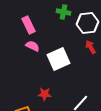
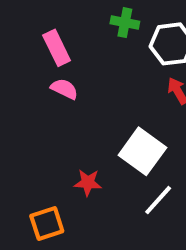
white square: (59, 59) -> (142, 151), moved, turned -30

